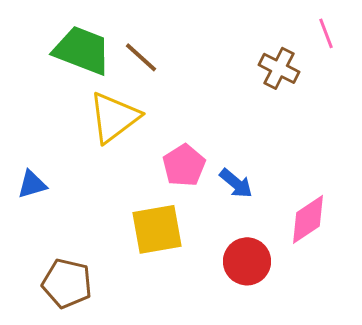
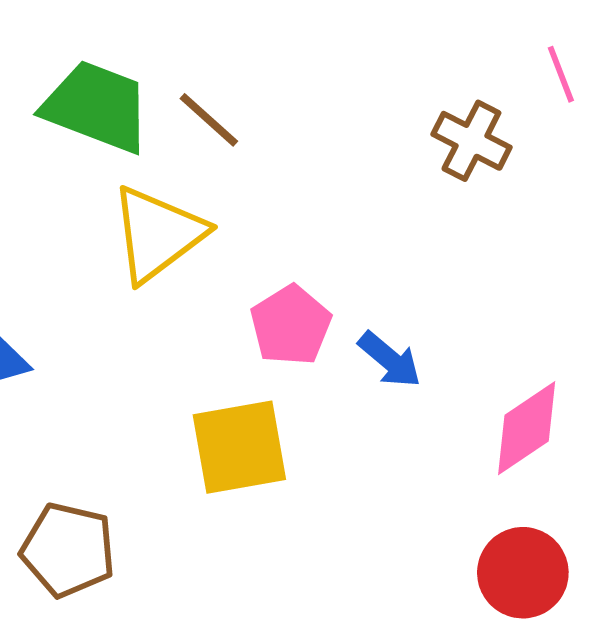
red circle: (247, 261) -> (523, 573), moved

